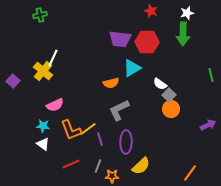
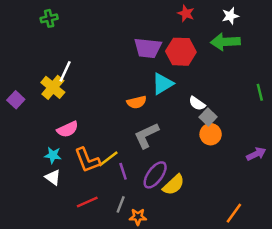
green arrow: (183, 34) -> (225, 42), turned 85
purple ellipse: (126, 142) -> (155, 175), turned 35
yellow semicircle: (141, 166) -> (174, 185), moved

